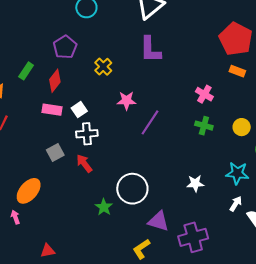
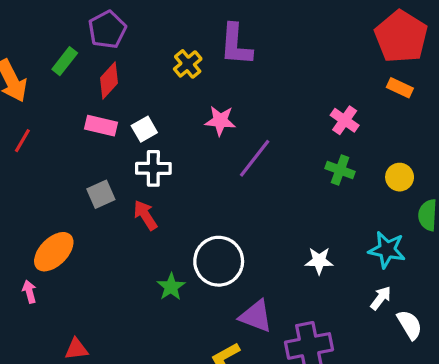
purple pentagon: (65, 47) -> (107, 30), moved
purple L-shape: (150, 50) -> (236, 45), moved

